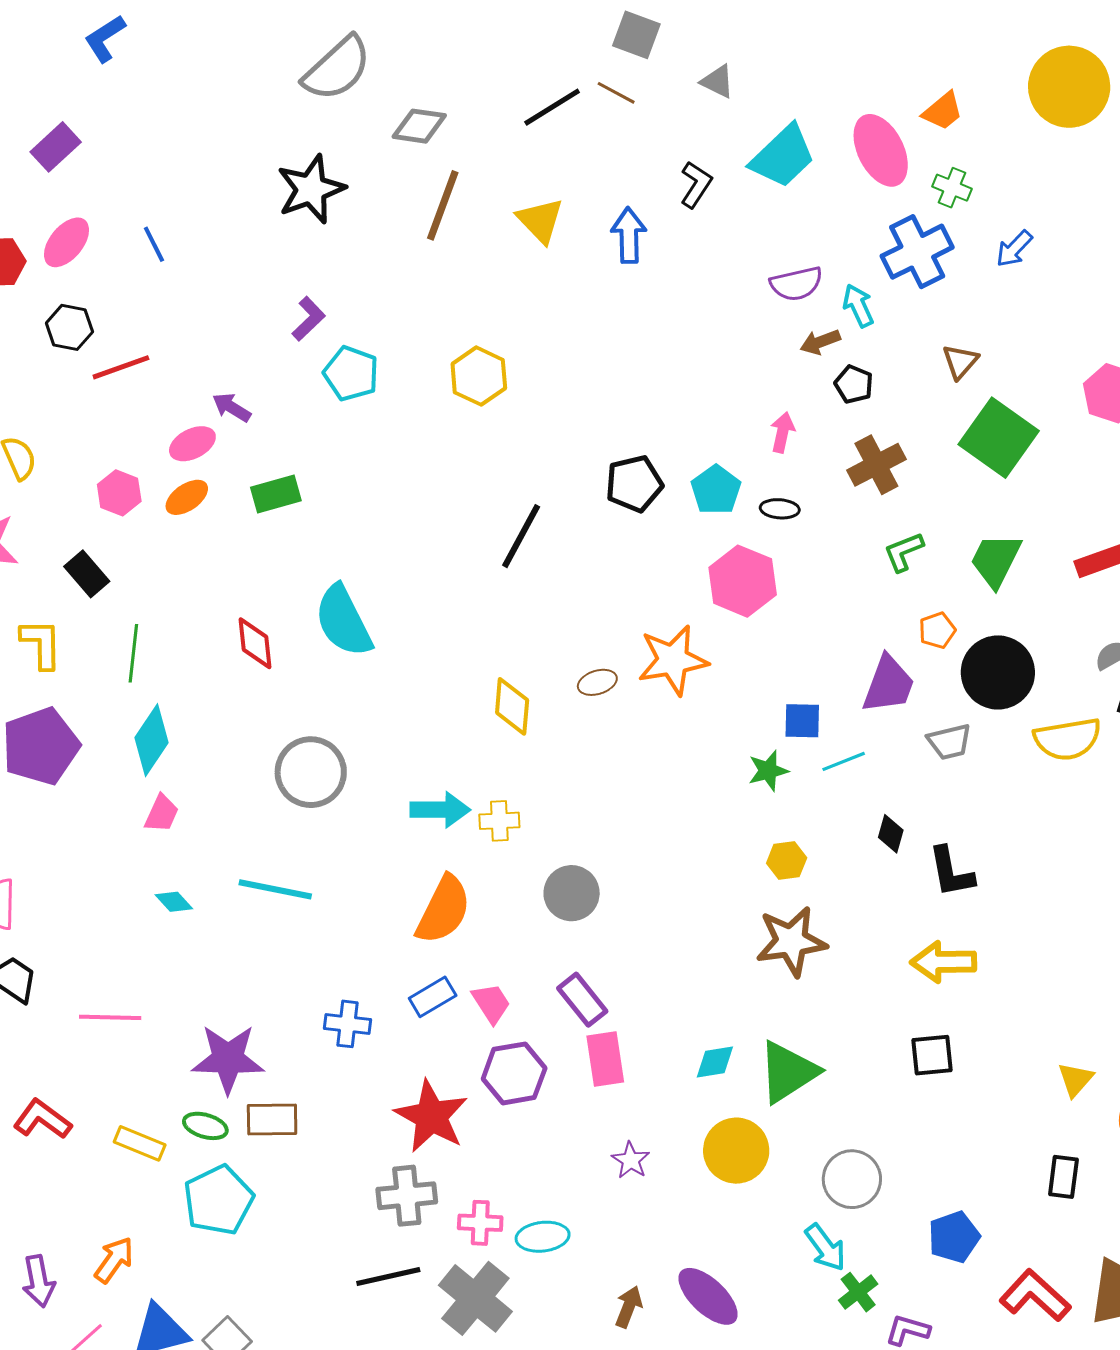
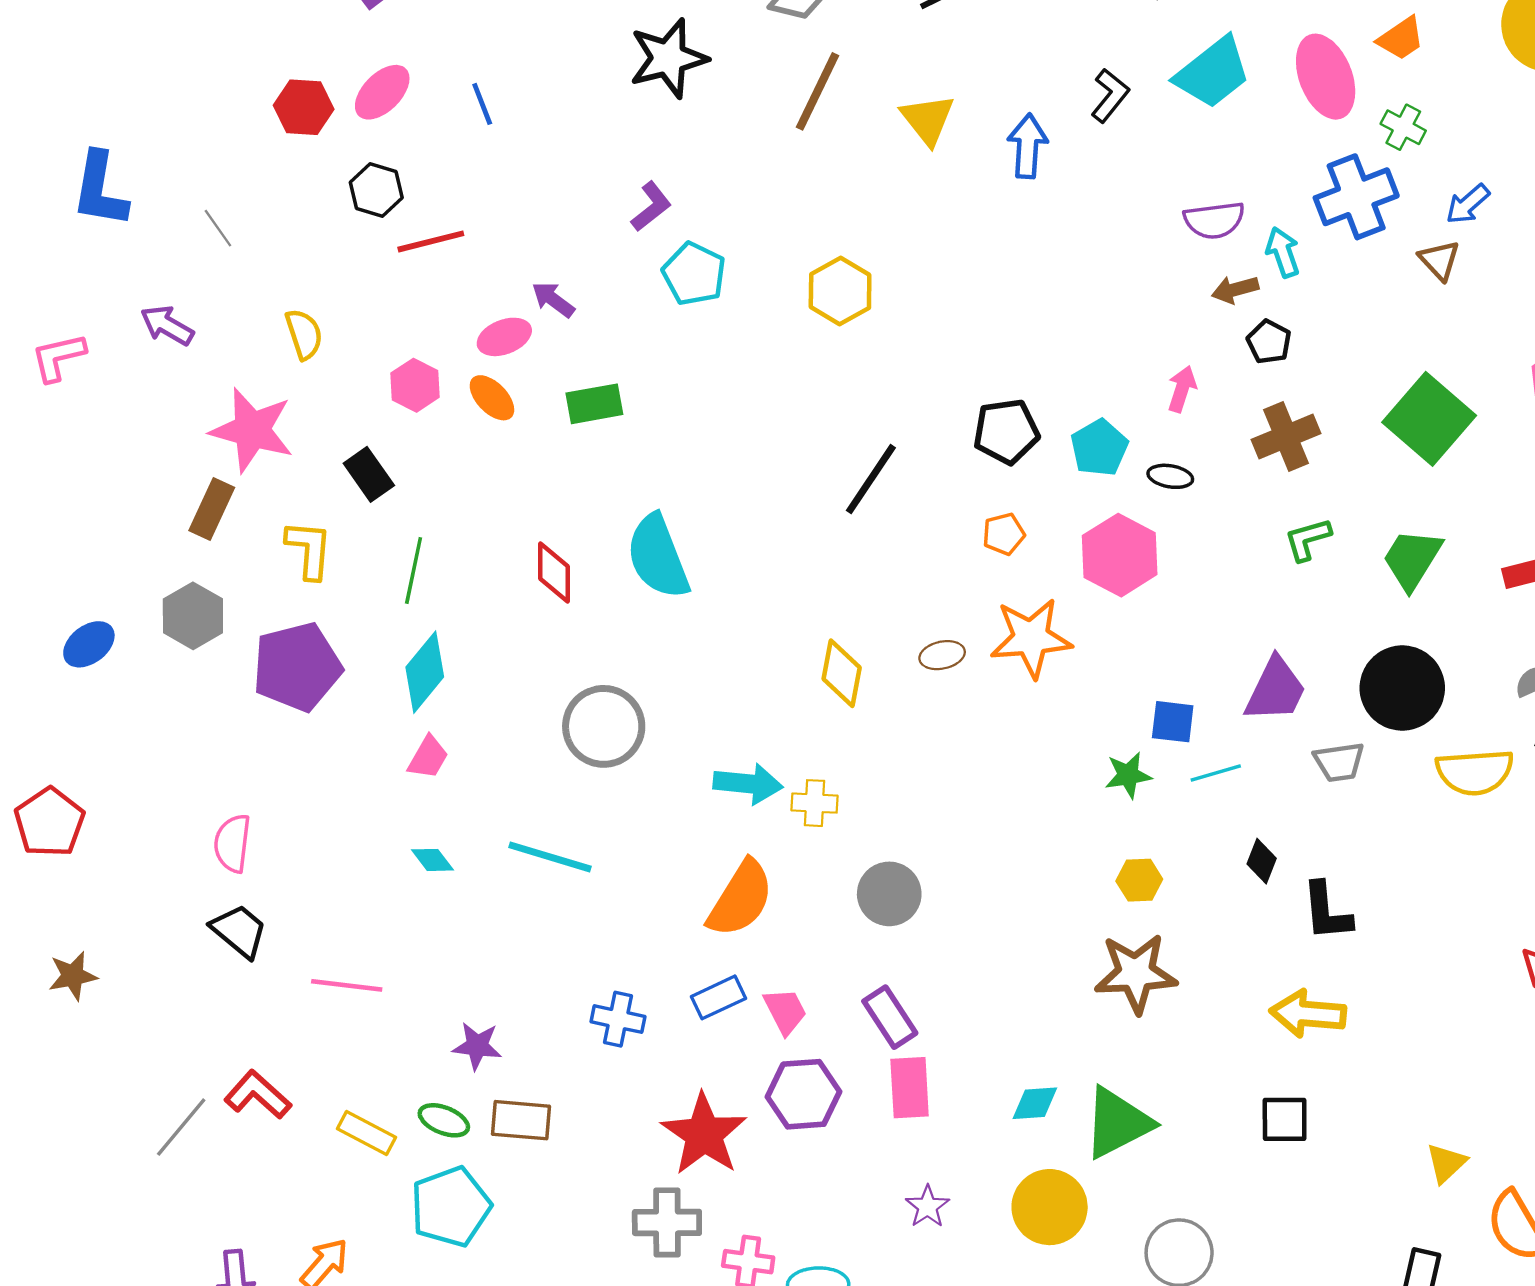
brown triangle: (960, 362) -> (1439, 260), moved, turned -30
orange ellipse: (187, 497) -> (492, 398), turned 75
orange pentagon: (937, 630) -> (1004, 534), moved
purple star: (228, 1059) -> (477, 1046), size x0.6

